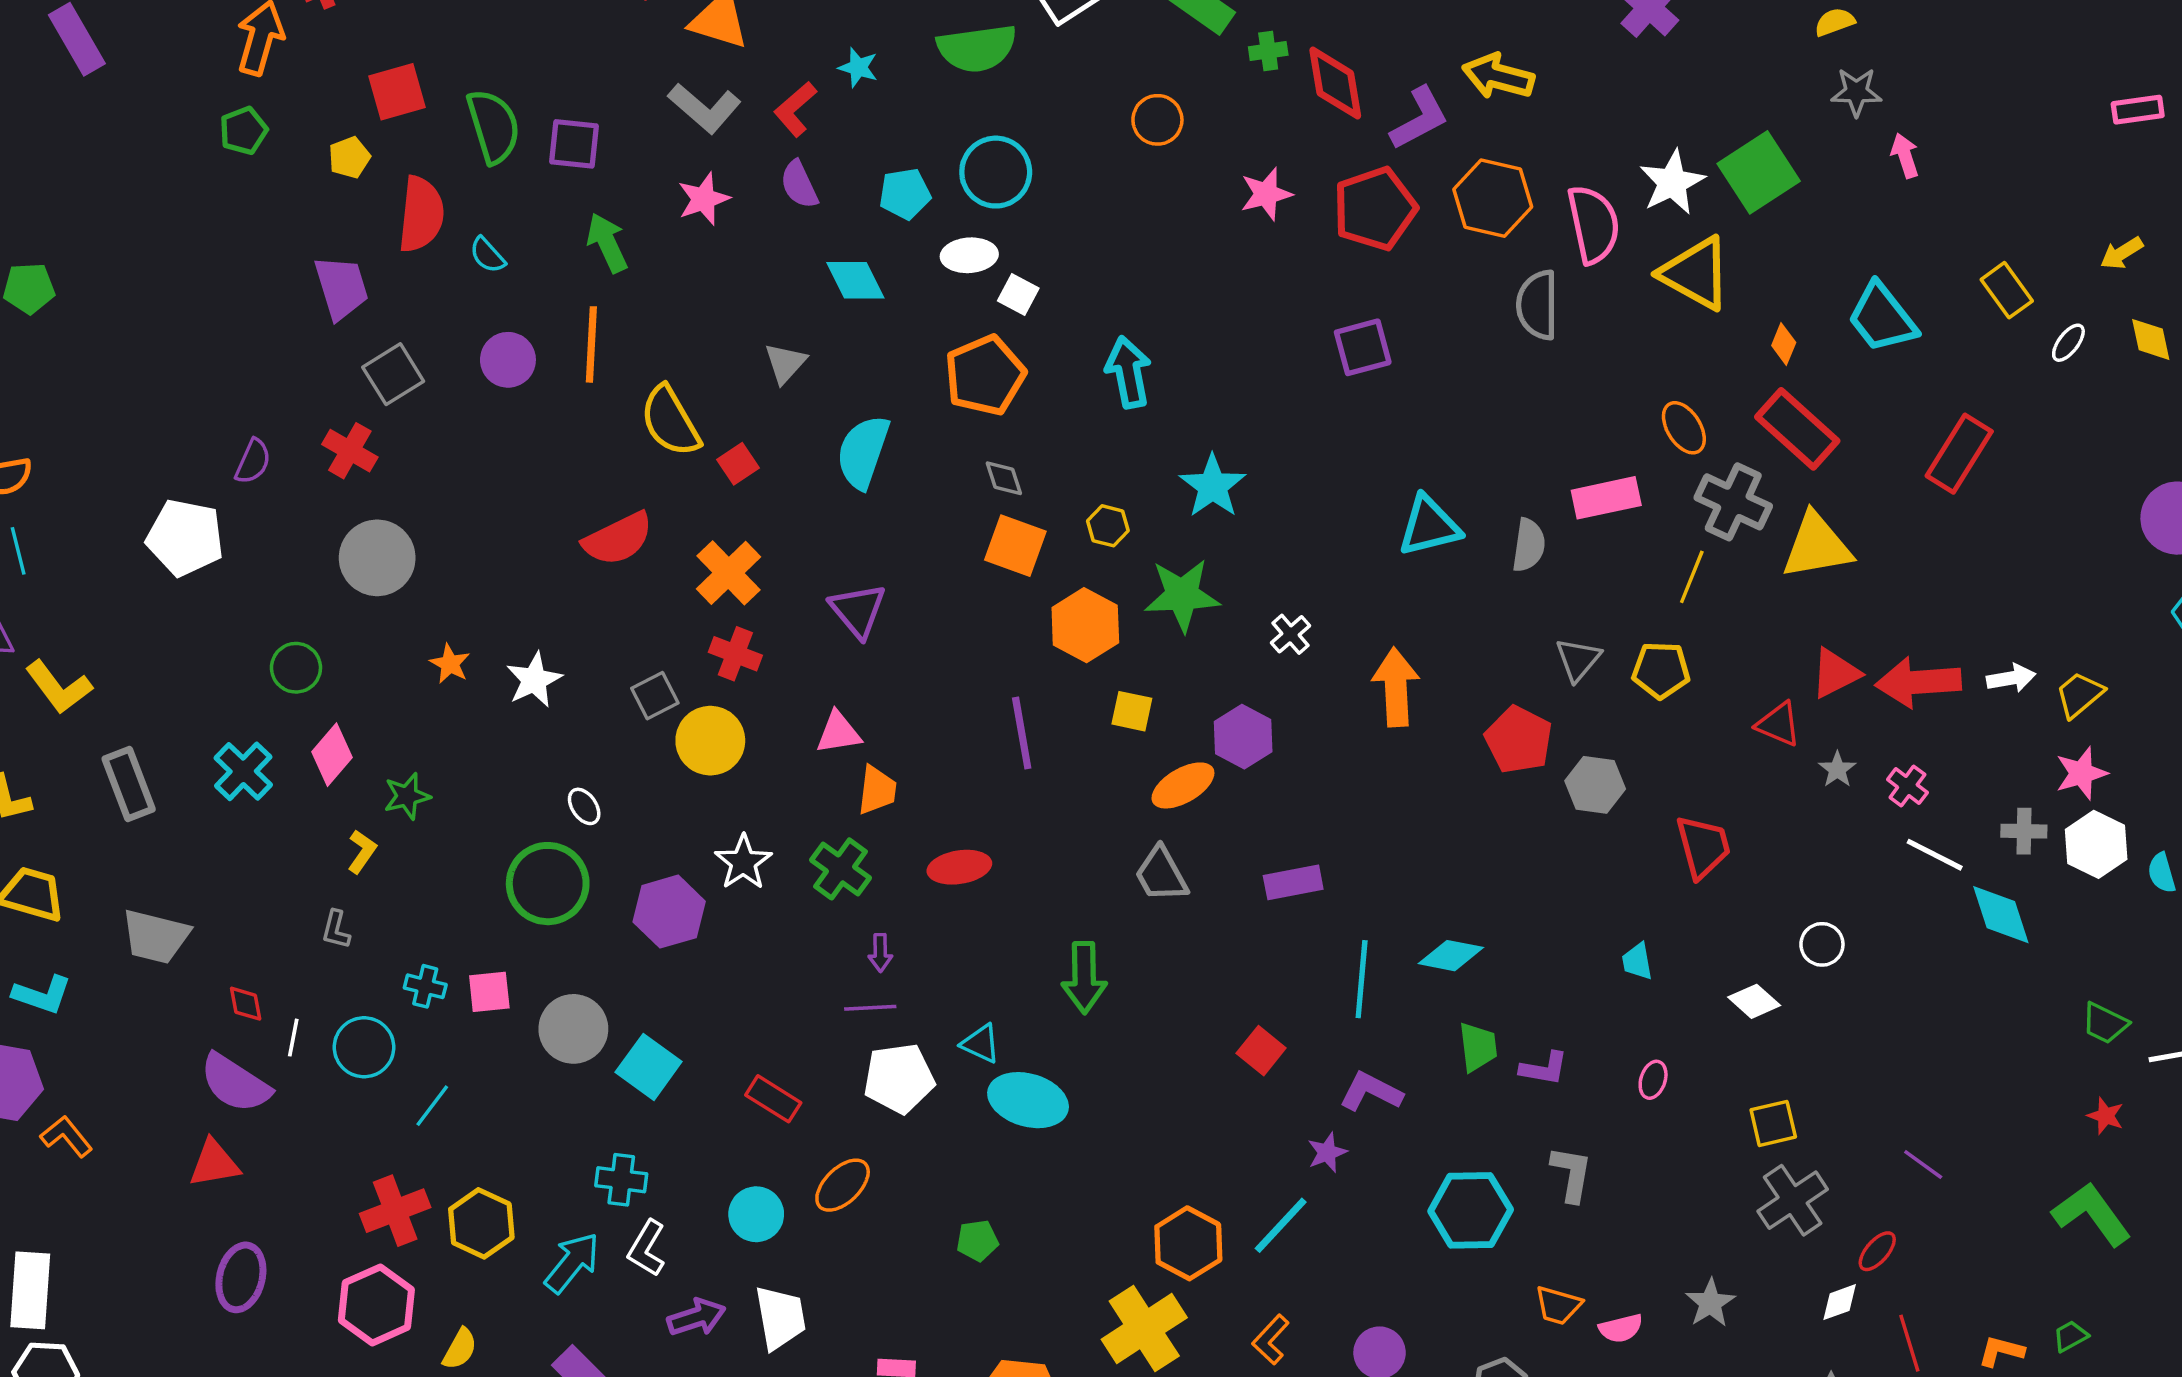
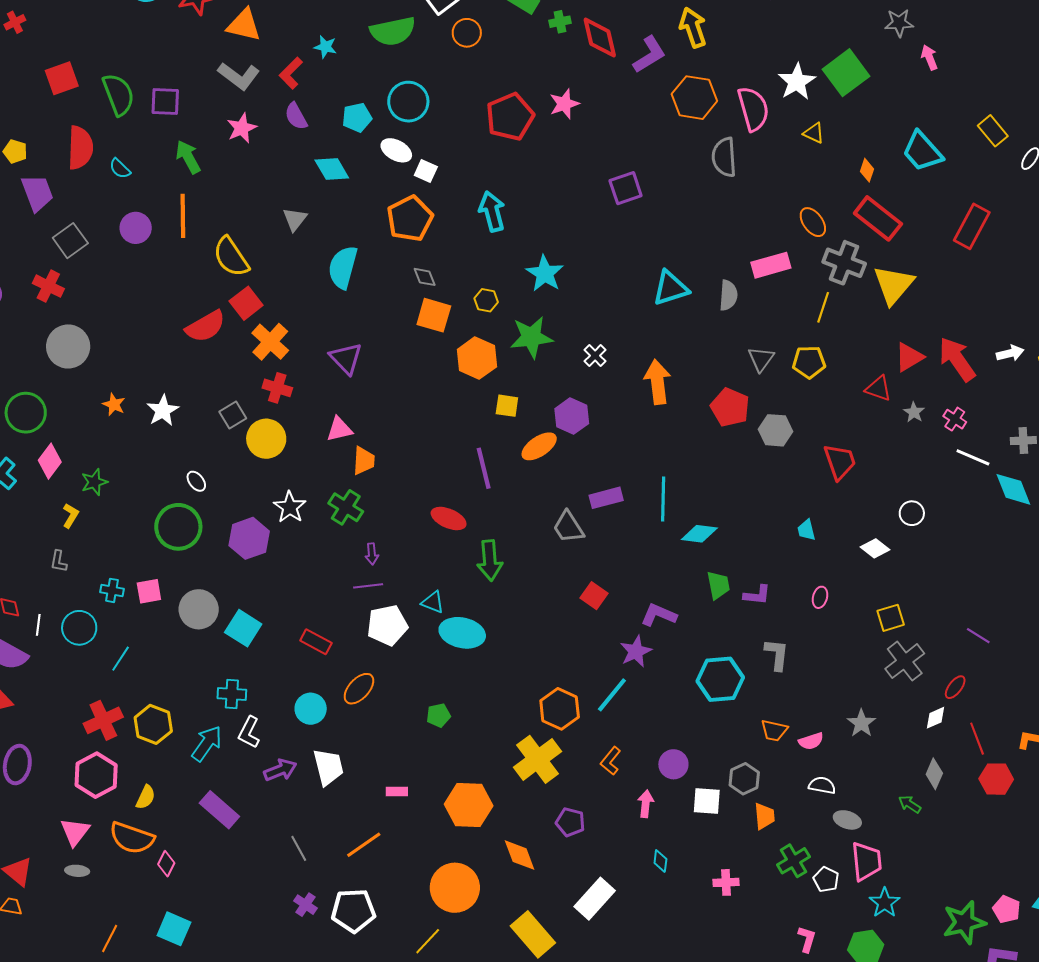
yellow arrow: (1498, 76) -> (693, 28), turned 60
orange circle: (1157, 120) -> (467, 33), moved
yellow pentagon: (349, 157) -> (15, 151), moved, turned -30
red pentagon: (1375, 209) -> (510, 117), moved
white ellipse: (969, 255) -> (396, 150), turned 36
yellow triangle: (1696, 273) -> (814, 133), size x0.5
red square: (738, 464) -> (246, 303), moved, size x1.4
yellow triangle: (1817, 546) -> (894, 285), turned -36
green circle: (296, 668) -> (26, 413), size x1.4
red arrow: (1918, 682) -> (957, 359), turned 63
purple line: (1022, 733) -> (484, 468), moved
red ellipse: (959, 867) -> (449, 519), moved, turned 36
gray trapezoid: (1161, 874) -> (568, 527), moved
cyan line: (1362, 979) -> (663, 499), moved
purple star: (1327, 1152) -> (636, 651), size x1.4

